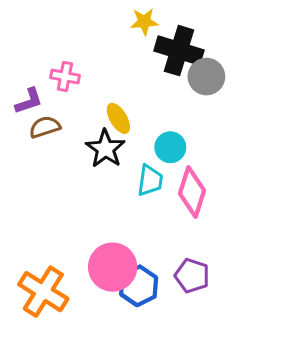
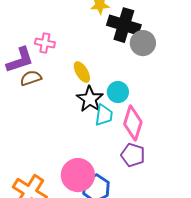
purple L-shape: (29, 101) -> (20, 60), size x1.4
black star: (105, 149) -> (90, 99), moved
purple pentagon: (192, 276) -> (133, 155), moved

